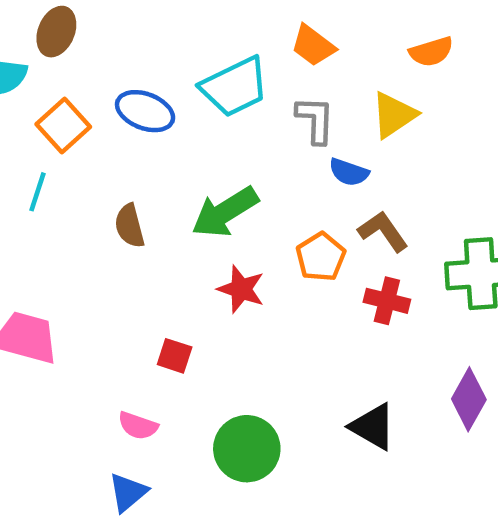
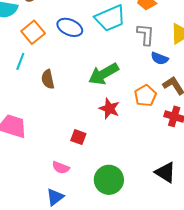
brown semicircle: (130, 226) -> (48, 79), moved

